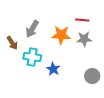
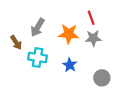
red line: (82, 20) -> (91, 18), turned 64
blue star: (53, 69) -> (70, 65), moved

